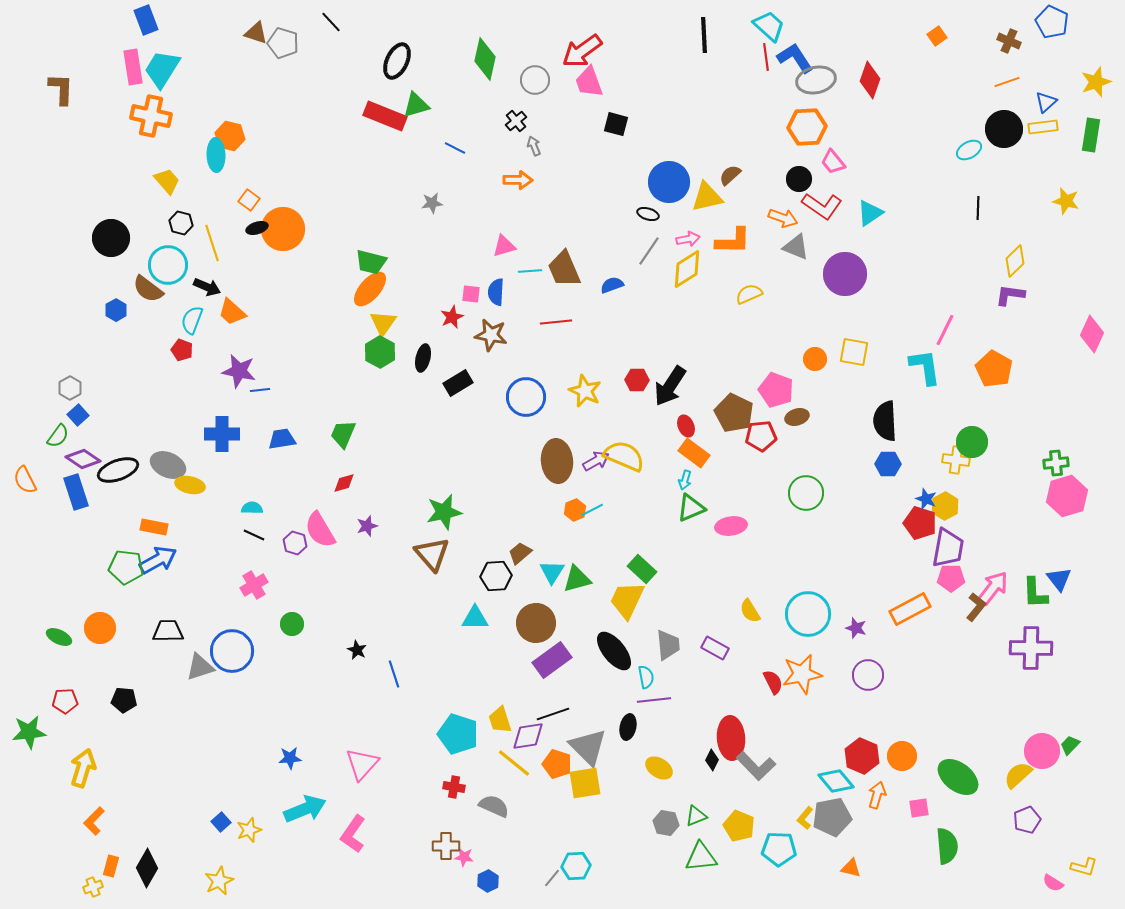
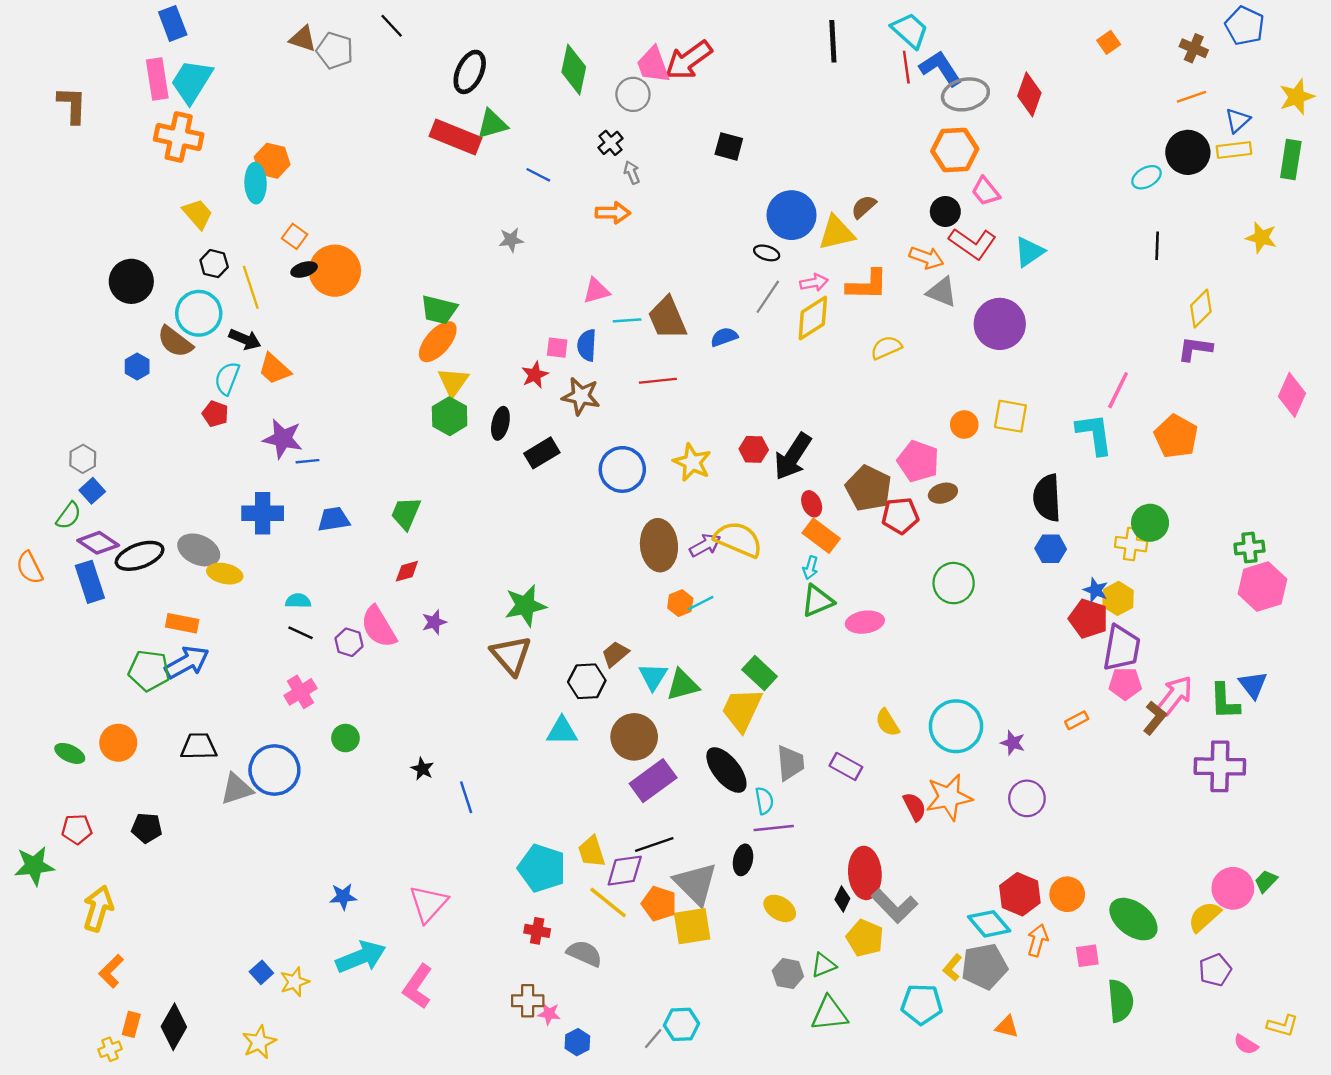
pink trapezoid: (589, 82) -> (653, 65), moved
orange rectangle: (910, 609) -> (1077, 720), size x0.5
yellow pentagon: (739, 826) -> (865, 938), moved

